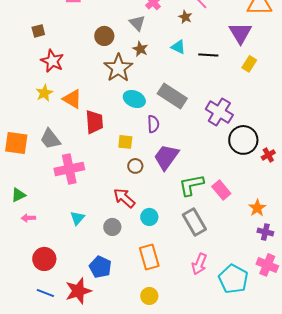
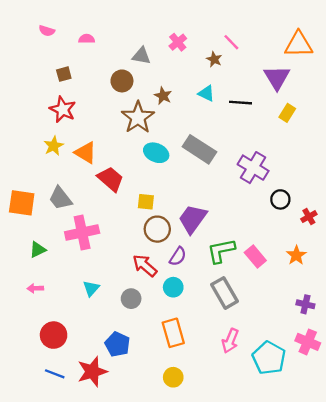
gray triangle: (137, 23) -> (141, 56), moved, turned -36
brown square: (38, 31) -> (64, 74), moved
red trapezoid: (94, 122) -> (111, 179), turned -45
purple semicircle: (153, 124) -> (178, 256), moved, turned 36
black circle: (243, 140) -> (280, 199), size x0.6
brown circle: (135, 166) -> (157, 229), size x1.5
green triangle: (18, 195) -> (38, 250), moved
orange star: (257, 208) -> (296, 255), moved

